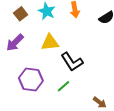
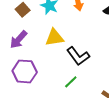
purple hexagon: (31, 79) -> (25, 71), moved

